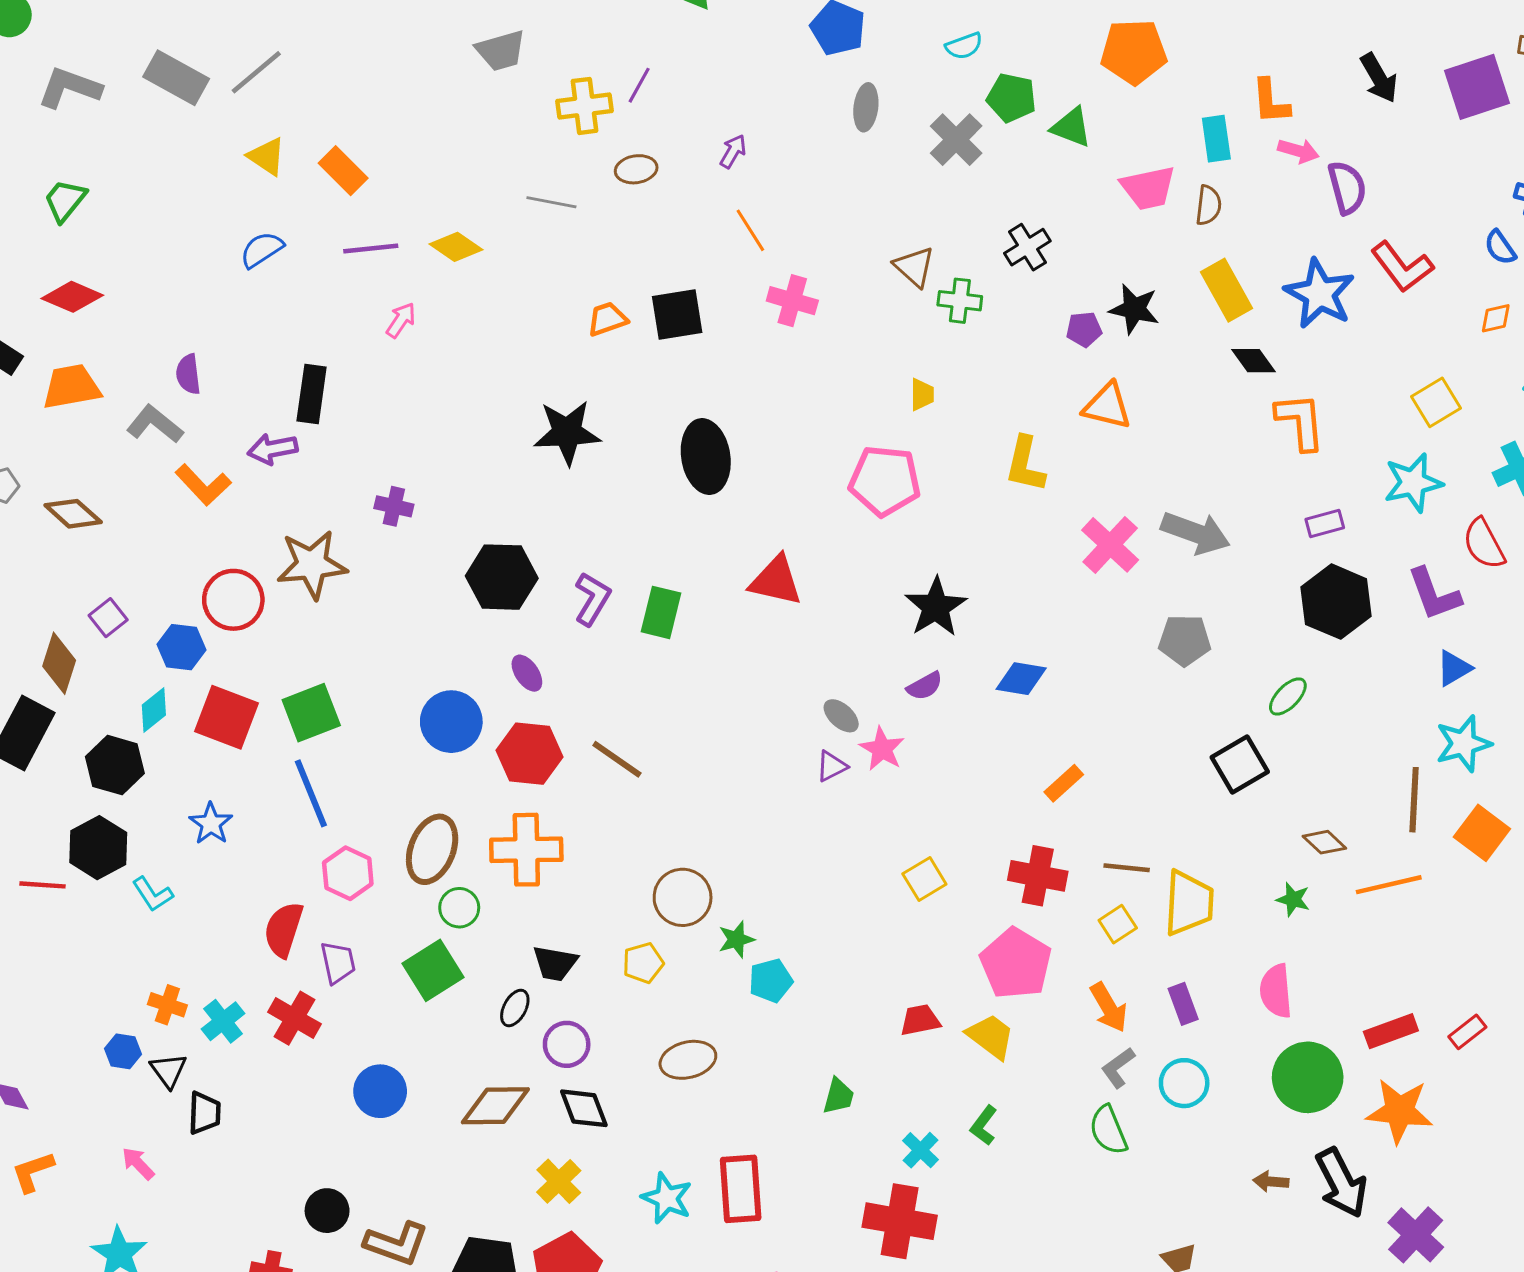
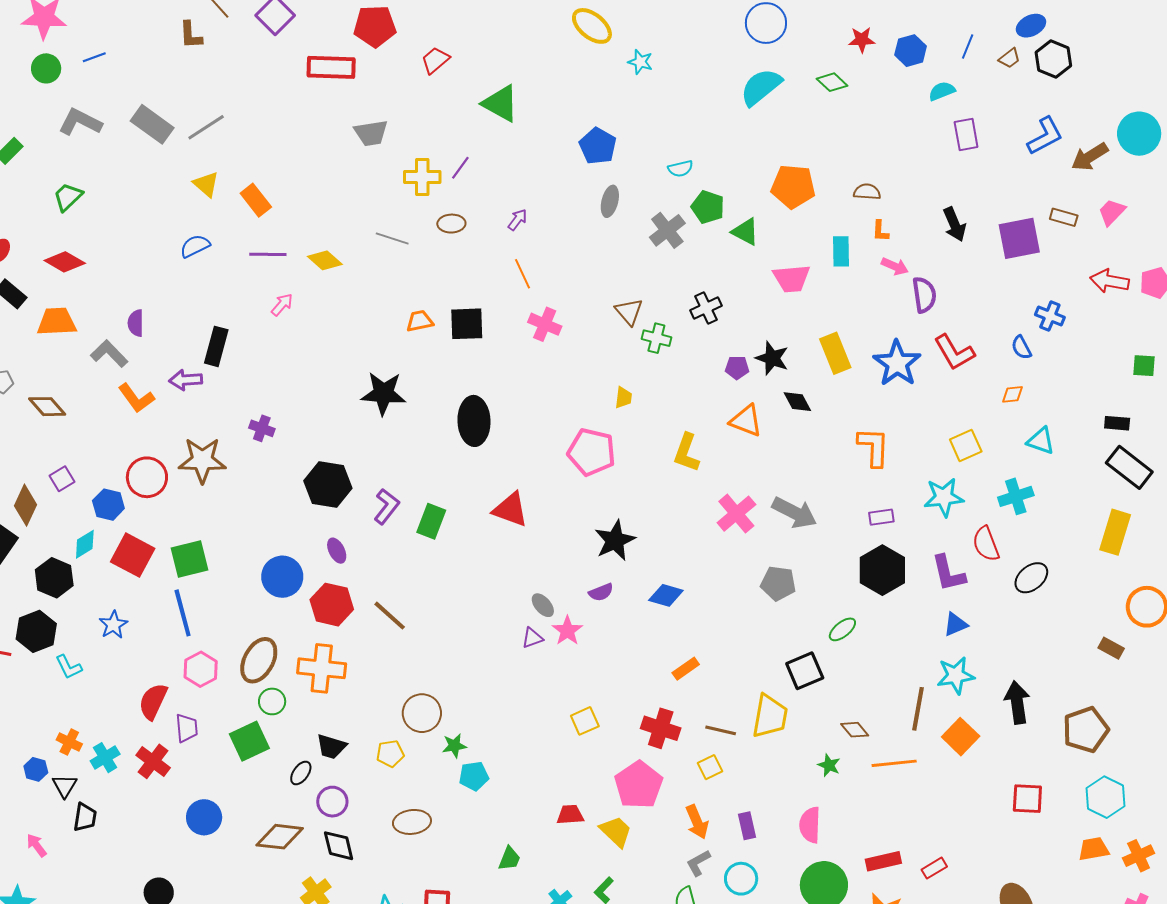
orange L-shape: (1271, 101) -> (880, 231), size x0.7
brown semicircle: (1208, 205) -> (867, 192), moved, turned -100
black diamond: (1253, 361) -> (797, 402), moved
yellow trapezoid: (1189, 903) -> (770, 716), moved

